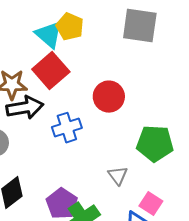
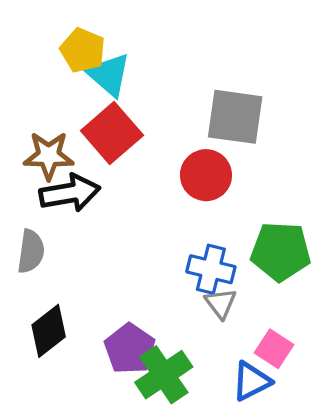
gray square: (140, 26) -> (235, 117), moved
yellow pentagon: (70, 27) -> (83, 50), moved
blue cross: (67, 128) -> (211, 269), moved, turned 32

